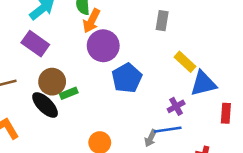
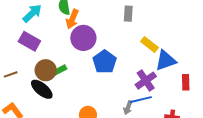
green rectangle: (69, 93) -> (60, 70), moved
purple cross: (176, 106) -> (146, 81), size x1.5

